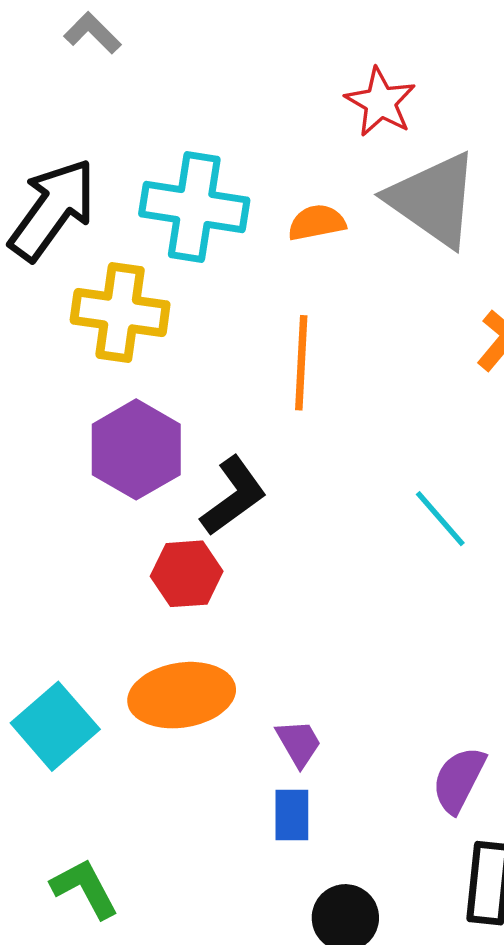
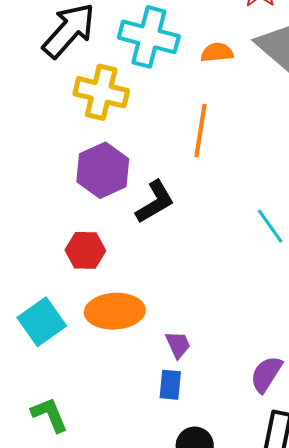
red hexagon: (187, 574) -> (85, 250), moved

